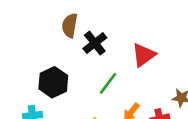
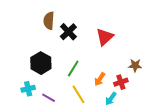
green line: (108, 83) -> (73, 69), moved

